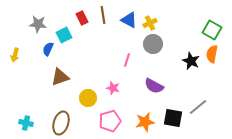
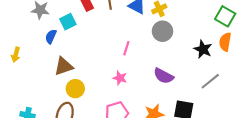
yellow arrow: (15, 55) -> (16, 55), moved
pink line: (127, 60) -> (126, 48), moved
yellow circle: (88, 98) -> (75, 89), moved
gray line: (198, 107) -> (210, 81), moved

